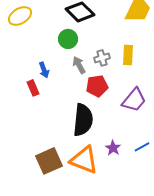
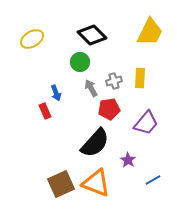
black semicircle: (83, 120) -> (95, 143), turned 36
blue line: (142, 147) -> (153, 180), moved
purple star: (113, 148) -> (128, 160), moved

